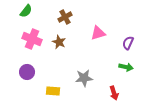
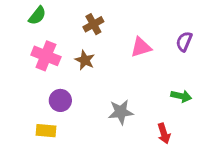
purple semicircle: (128, 43) -> (184, 41), moved
purple circle: (27, 72) -> (60, 100), moved
yellow rectangle: (53, 91) -> (46, 131), moved

